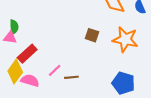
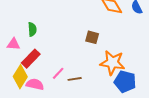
green semicircle: (14, 27) -> (32, 29), moved
orange star: (125, 39) -> (112, 63), moved

